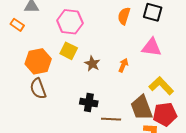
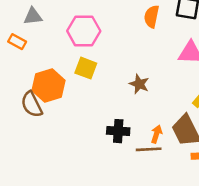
brown star: (92, 64) -> (139, 84), moved
orange arrow: (123, 65) -> (156, 134), moved
brown semicircle: (38, 89) -> (32, 104), moved

